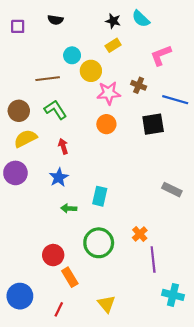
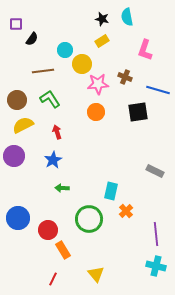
cyan semicircle: (141, 19) -> (127, 17), turned 36
black semicircle: (55, 20) -> (32, 39), moved, turned -64
pink L-shape: (161, 55) -> (145, 50), turned -50
cyan rectangle: (100, 196) -> (111, 191), moved
purple line: (153, 259) -> (156, 234), moved
blue circle: (20, 296) -> (18, 218), moved

